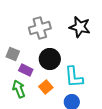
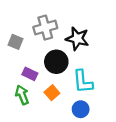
black star: (80, 27) -> (77, 39), moved
gray square: (13, 54) -> (15, 42), moved

